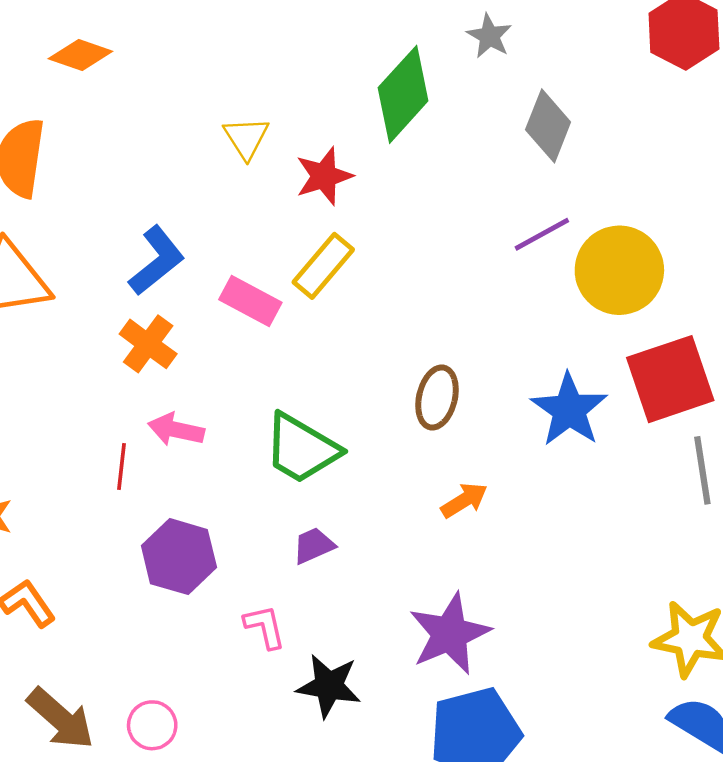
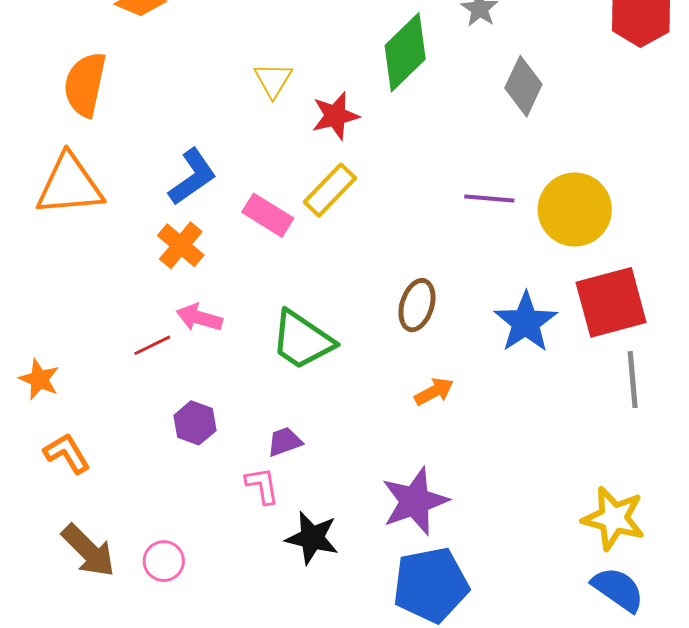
purple line: (542, 234) -> (489, 198), moved, turned 30
red line: (122, 467) -> (152, 345), turned 54
purple trapezoid: (314, 546) -> (285, 442), moved
purple hexagon: (179, 557) -> (195, 423), size x0.7

